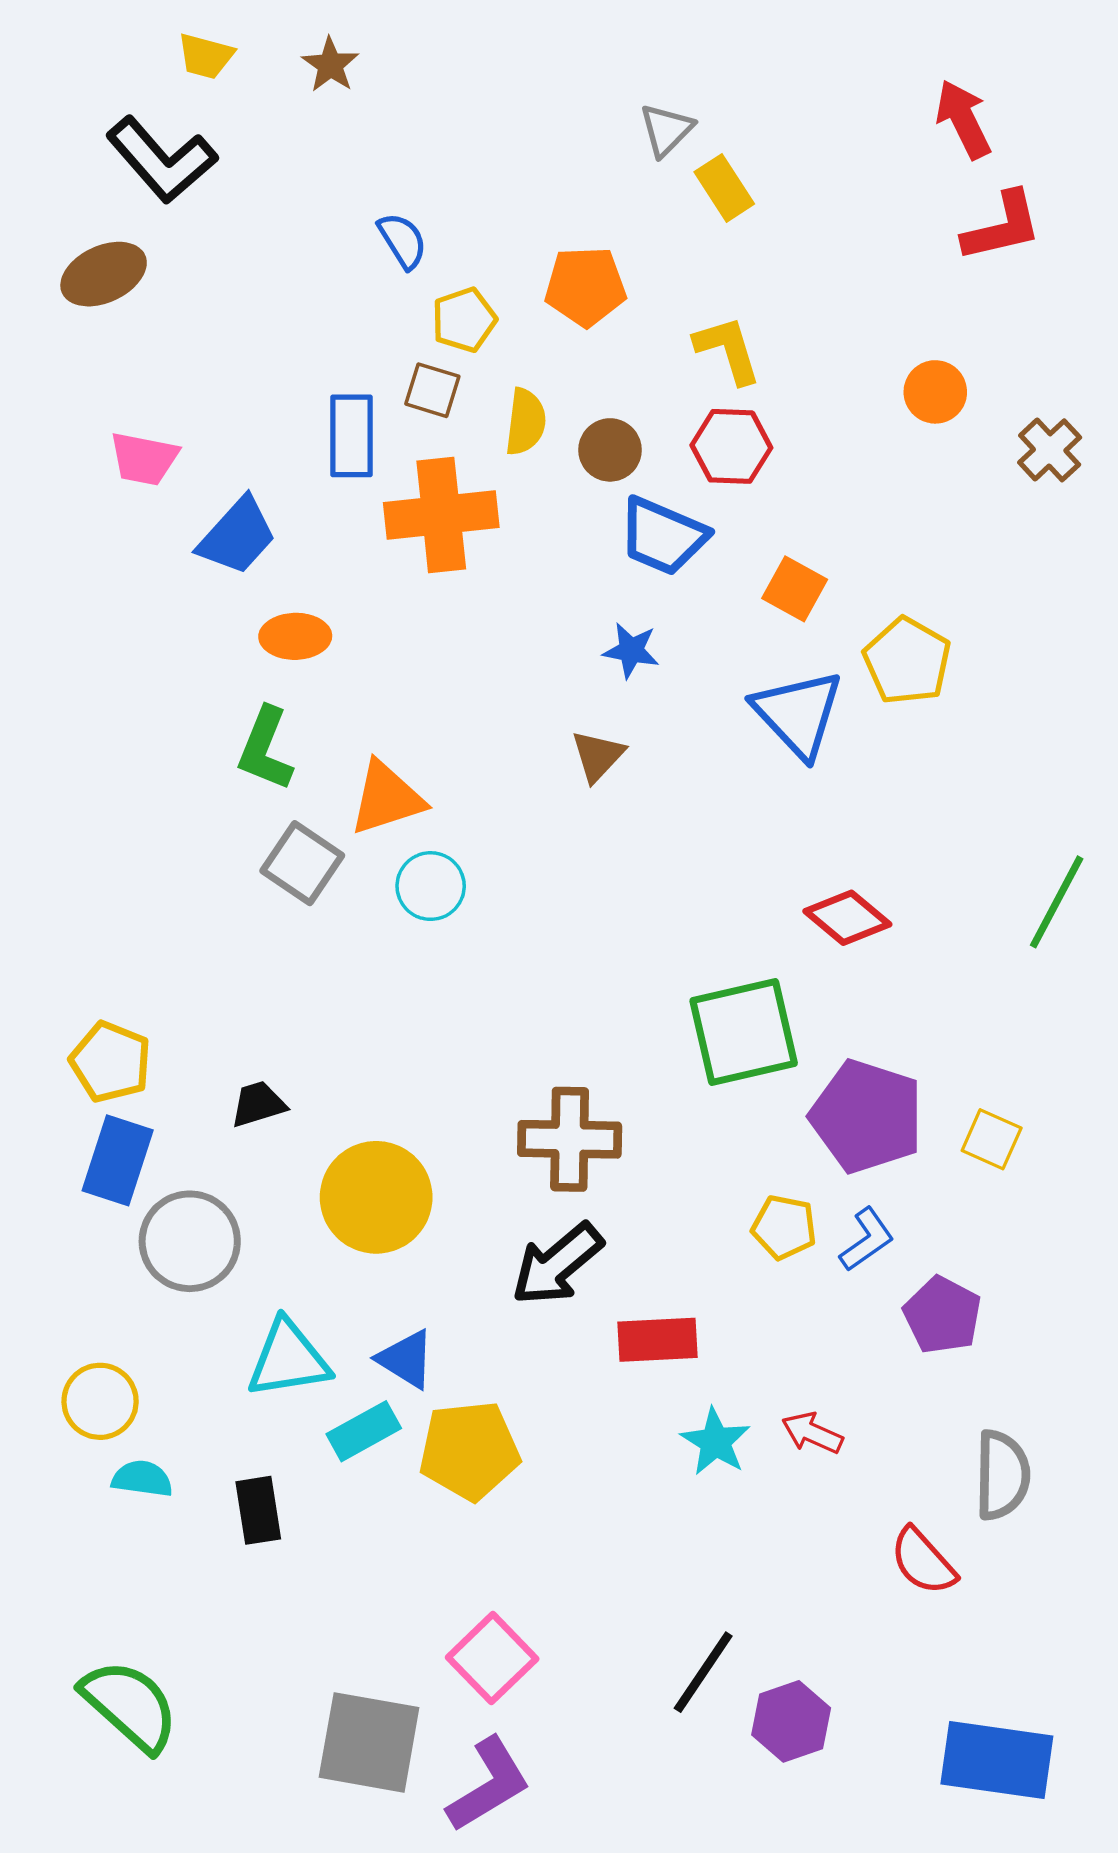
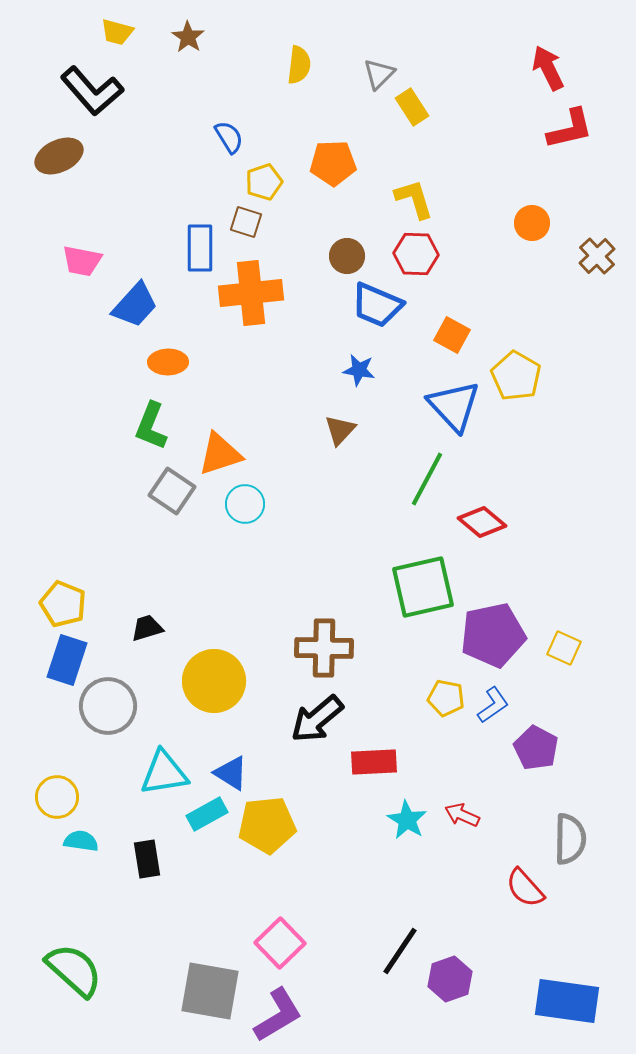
yellow semicircle: (526, 422) -> (299, 65), moved
green line: (1057, 902) -> (427, 479), moved
purple pentagon: (867, 1116) -> (493, 635), turned -30

